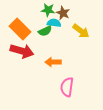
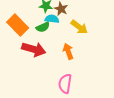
red arrow: (22, 51) -> (34, 49), moved
orange arrow: (53, 62) -> (68, 51), moved, turned 70

